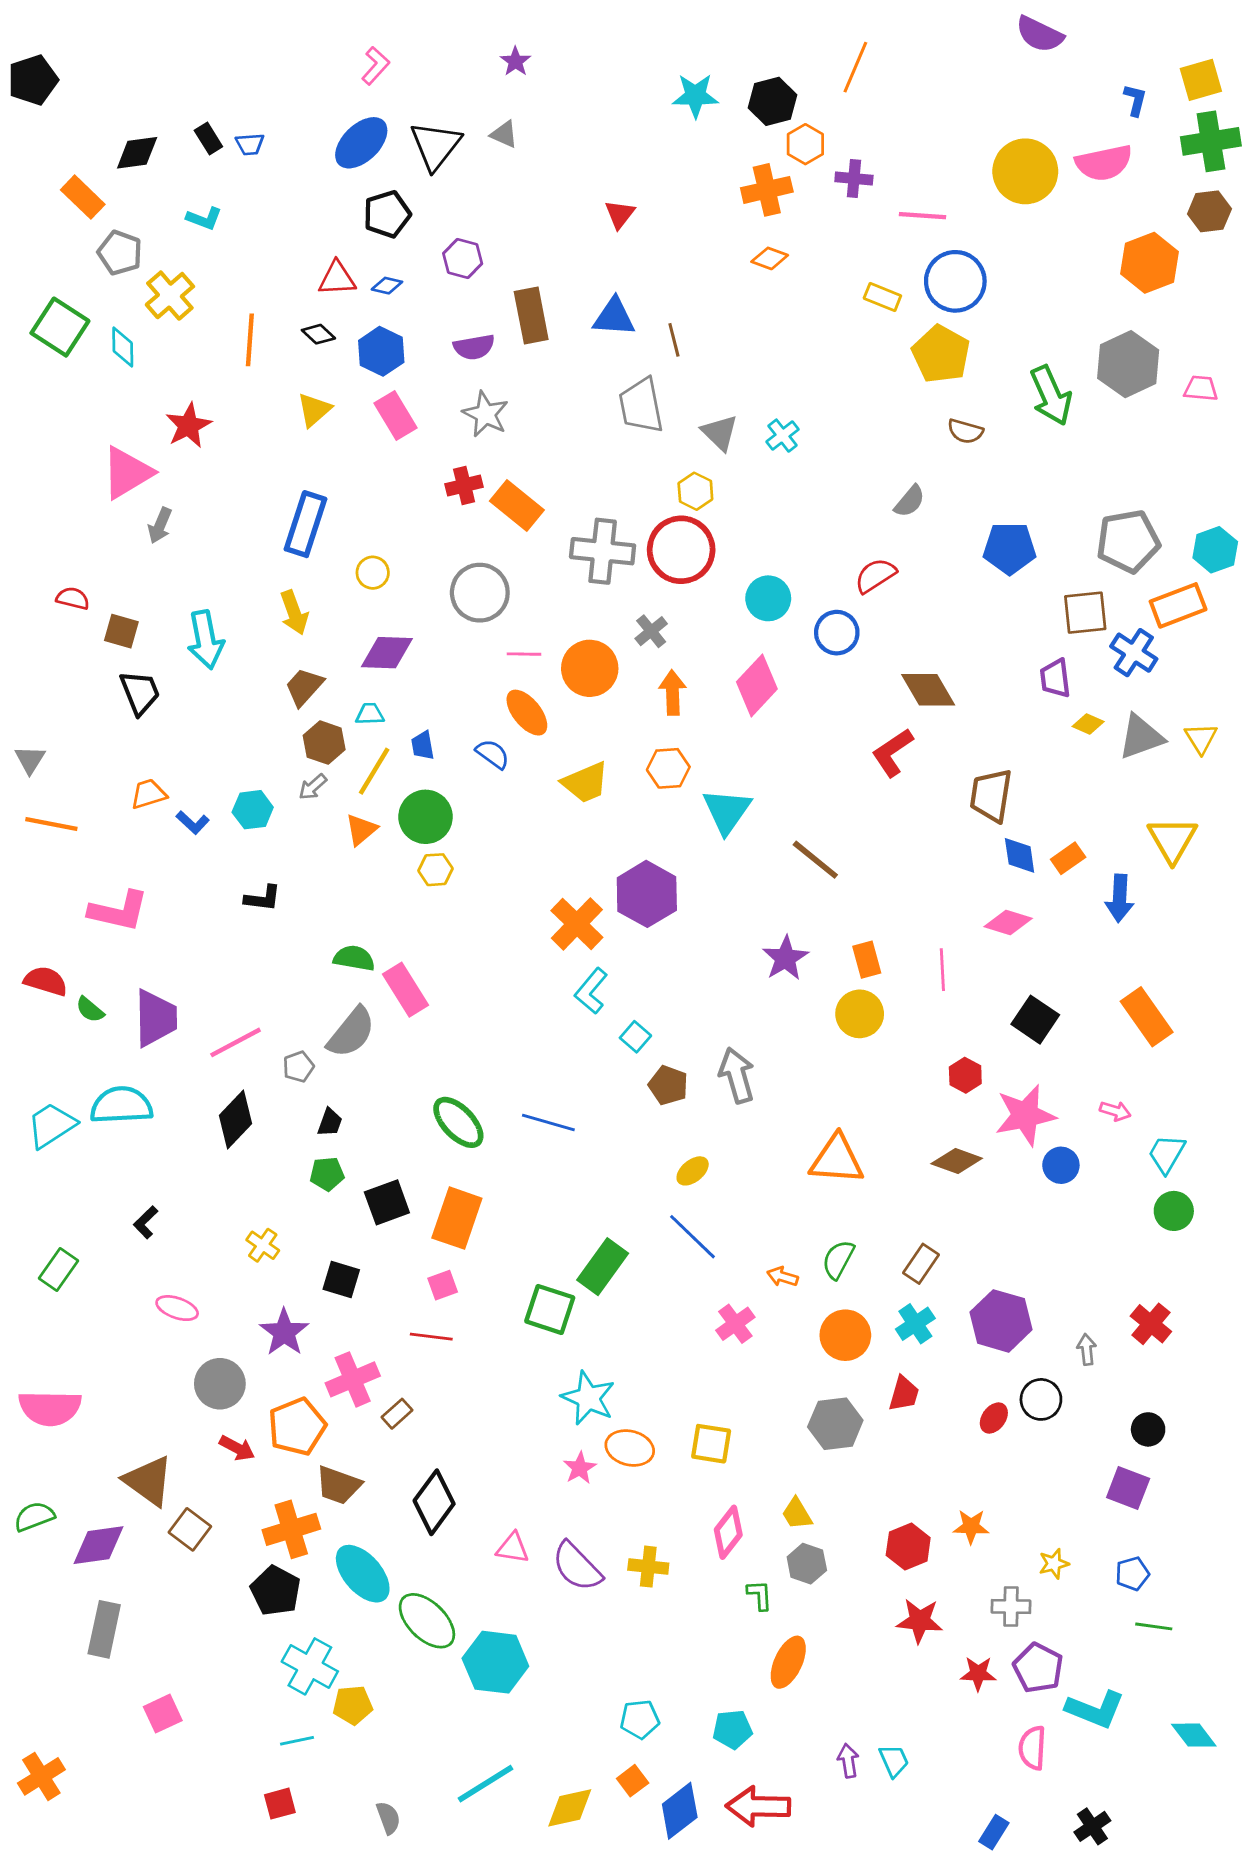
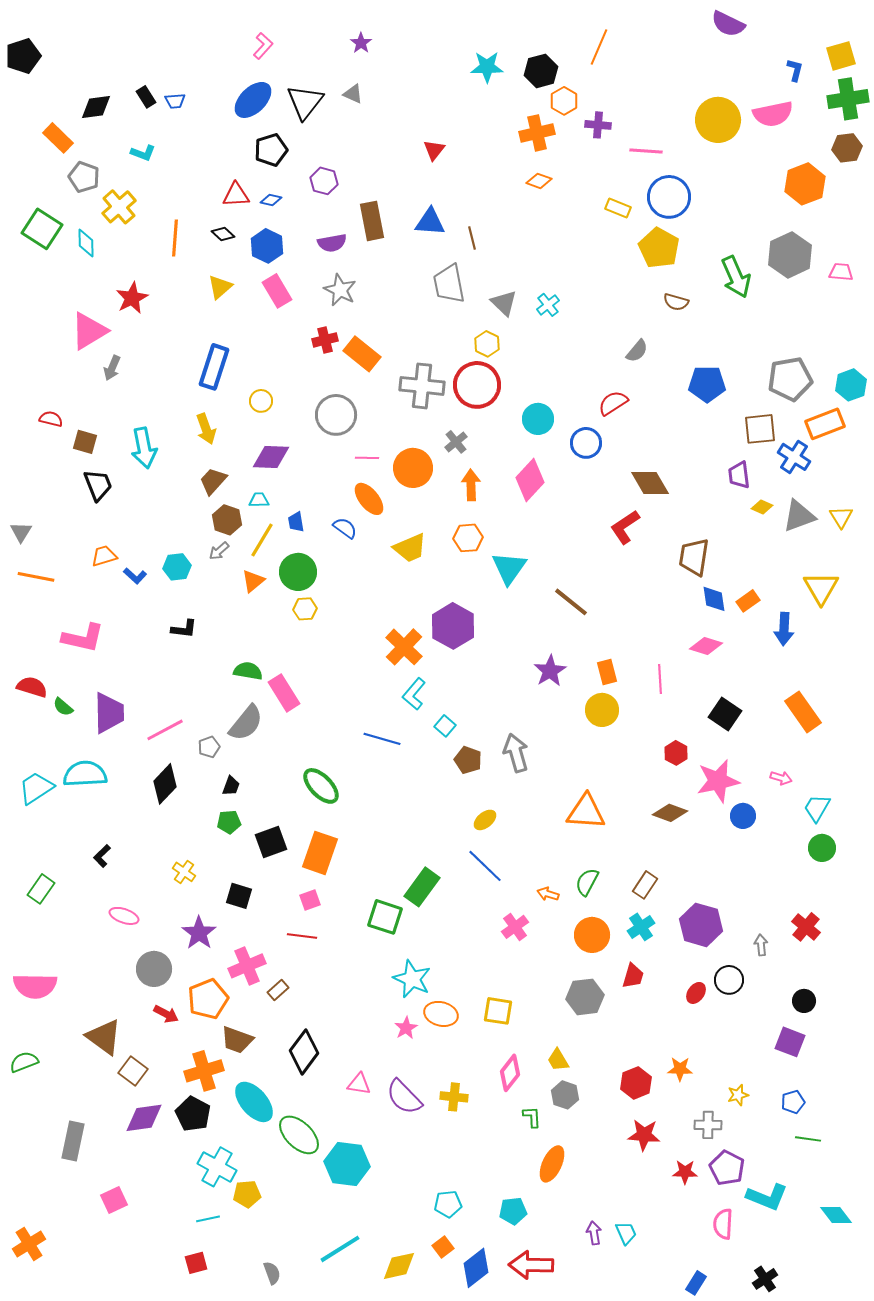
blue line: (548, 1122) -> (382, 739), moved
purple diamond: (98, 1545) -> (144, 1118), moved

